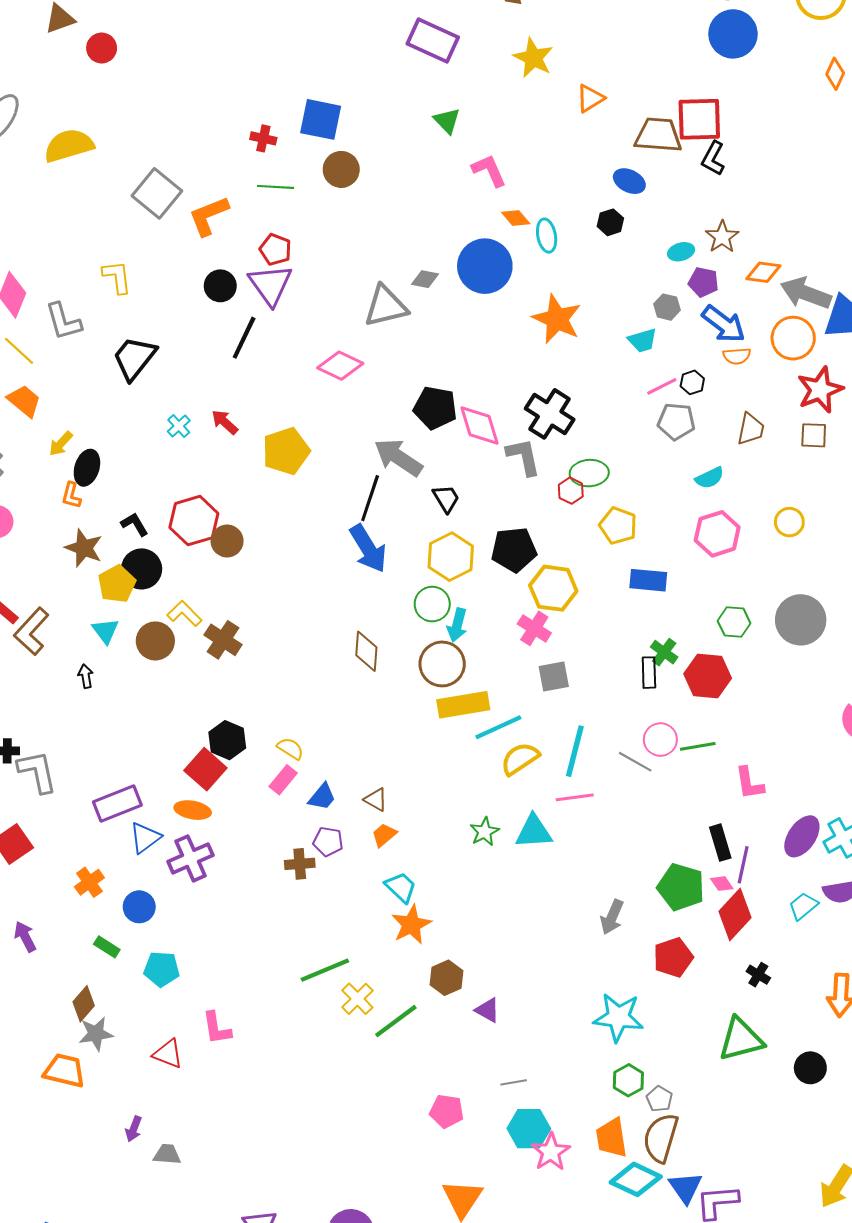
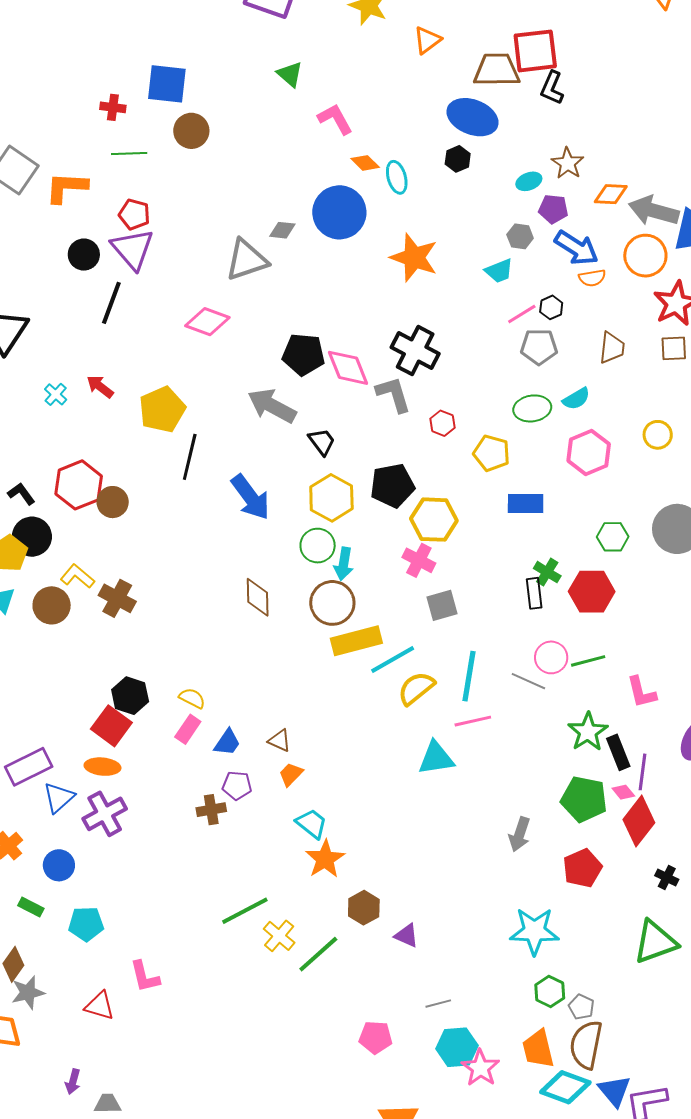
blue ellipse: (629, 181) -> (473, 117), size x1.6
orange L-shape: (209, 216) -> (66, 187), turned 30
green ellipse: (589, 473) -> (532, 408), moved
black line: (370, 498) -> (190, 457), moved
green star: (484, 832) -> (588, 732), moved, size x1.4

